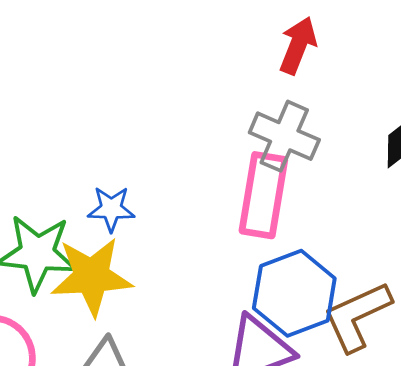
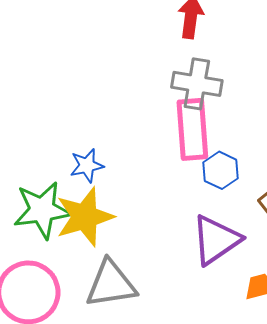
blue hexagon: (294, 293) -> (221, 170), moved, size x0.6

